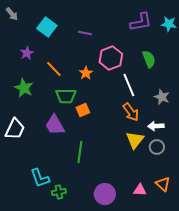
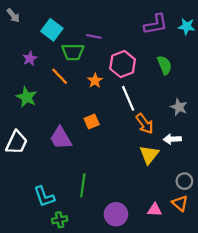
white line: (129, 85) -> (128, 98), moved
green trapezoid: (66, 96) -> (73, 52), moved
gray circle: (157, 147) -> (184, 181), moved
green line: (80, 152) -> (83, 186), moved
green cross: (59, 192) -> (60, 220), moved

